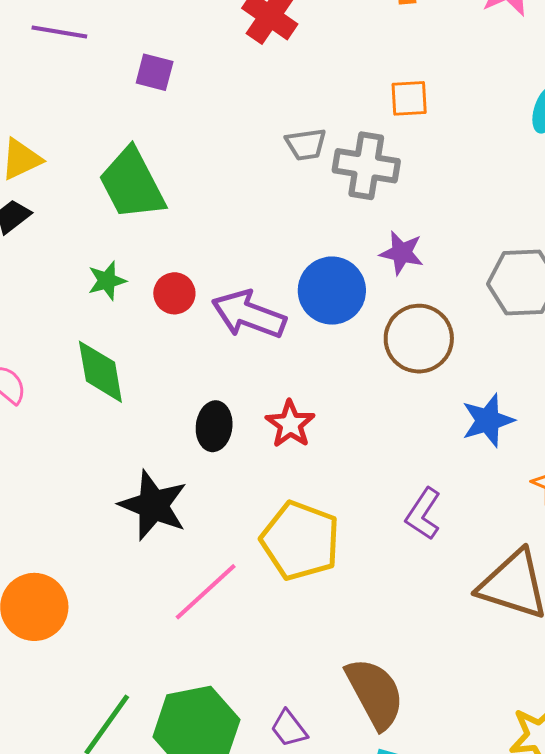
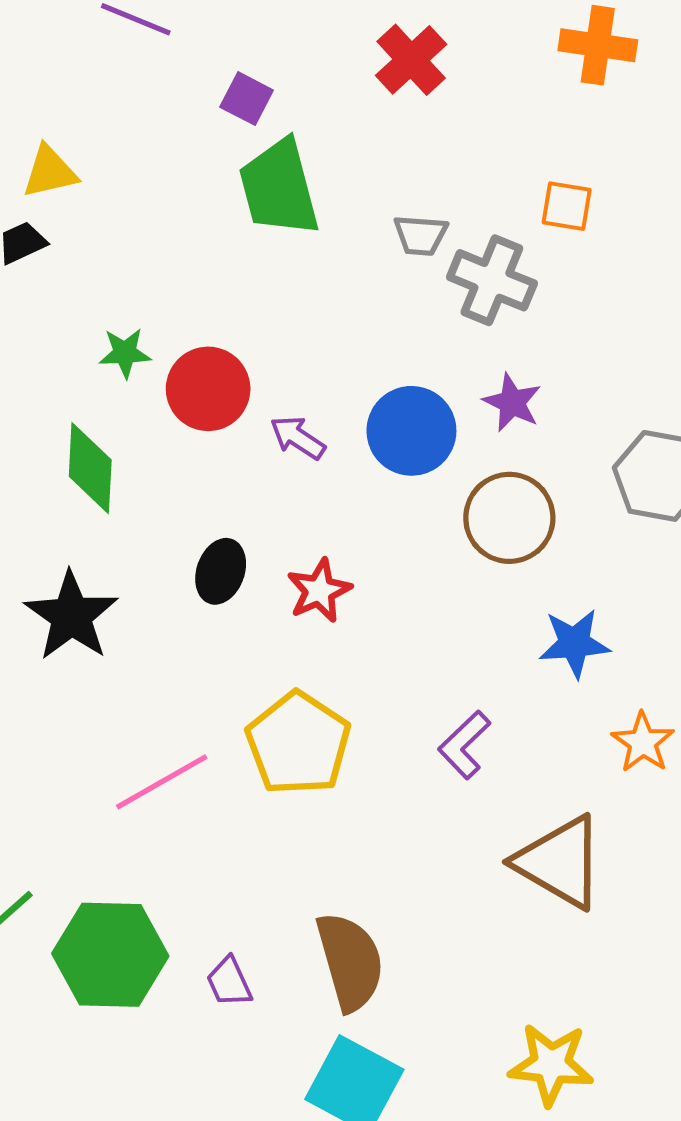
green trapezoid: (132, 184) -> (279, 188), moved
red circle: (174, 293) -> (208, 389), size x1.5
purple arrow: (249, 314) -> (298, 438), size x0.6
black star: (153, 505) -> (71, 616), moved

